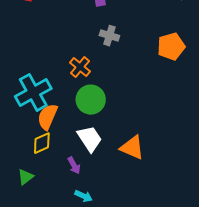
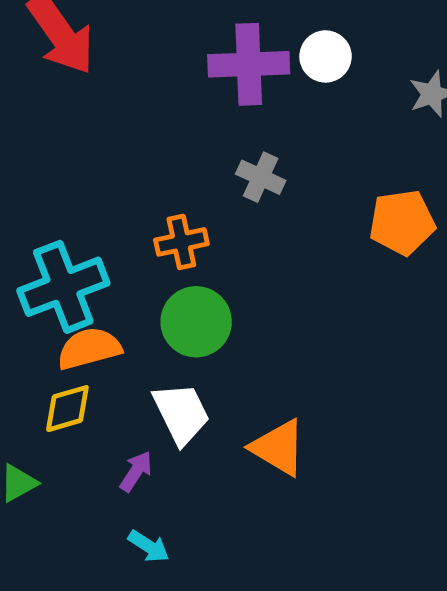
orange cross: (80, 67) -> (181, 242), turned 30
orange semicircle: (47, 117) -> (89, 348), turned 44
purple arrow: (74, 165) -> (136, 471), turned -126

